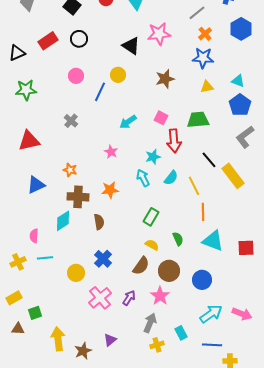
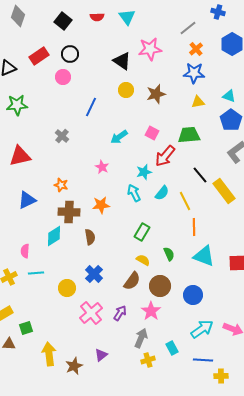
yellow circle: (118, 75) -> (126, 90), moved
pink circle: (76, 76) -> (63, 77), moved
red arrow: (174, 141) -> (165, 156), turned 45

